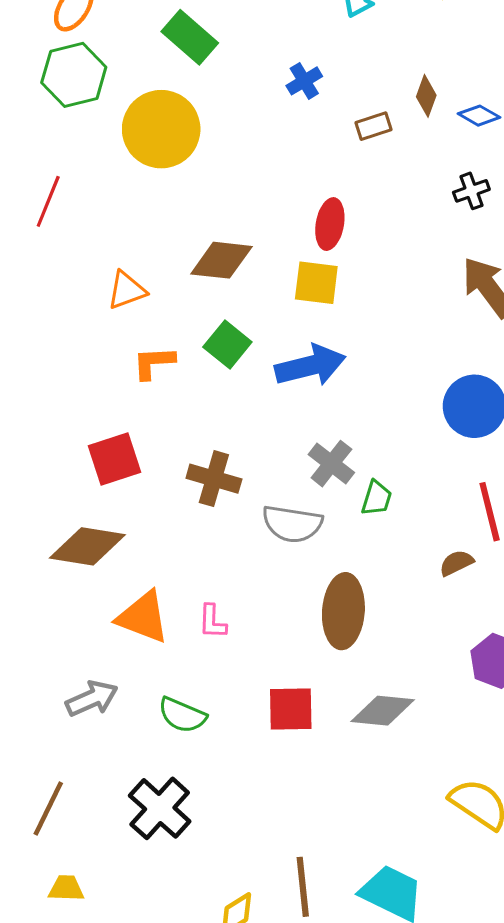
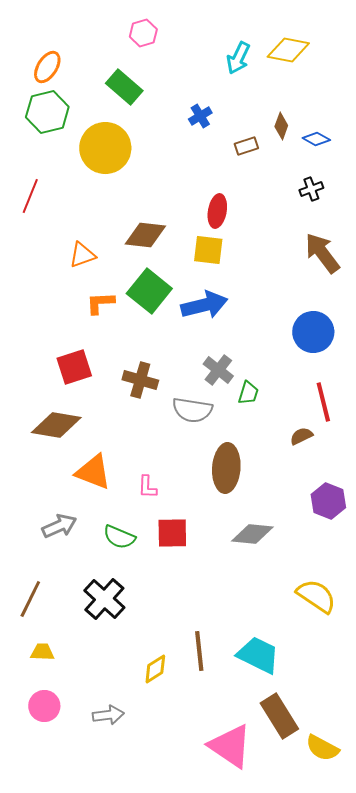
green square: (227, 345) -> (149, 291), size x1.4
pink L-shape: (212, 622) -> (147, 487), moved
red square: (291, 709) -> (172, 533), moved

